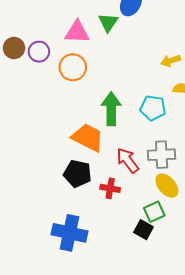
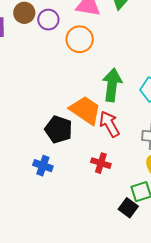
red arrow: (128, 160) -> (109, 124), moved
black pentagon: (78, 174) -> (59, 129), moved
blue cross: (70, 233) -> (43, 166), moved, size x0.6

